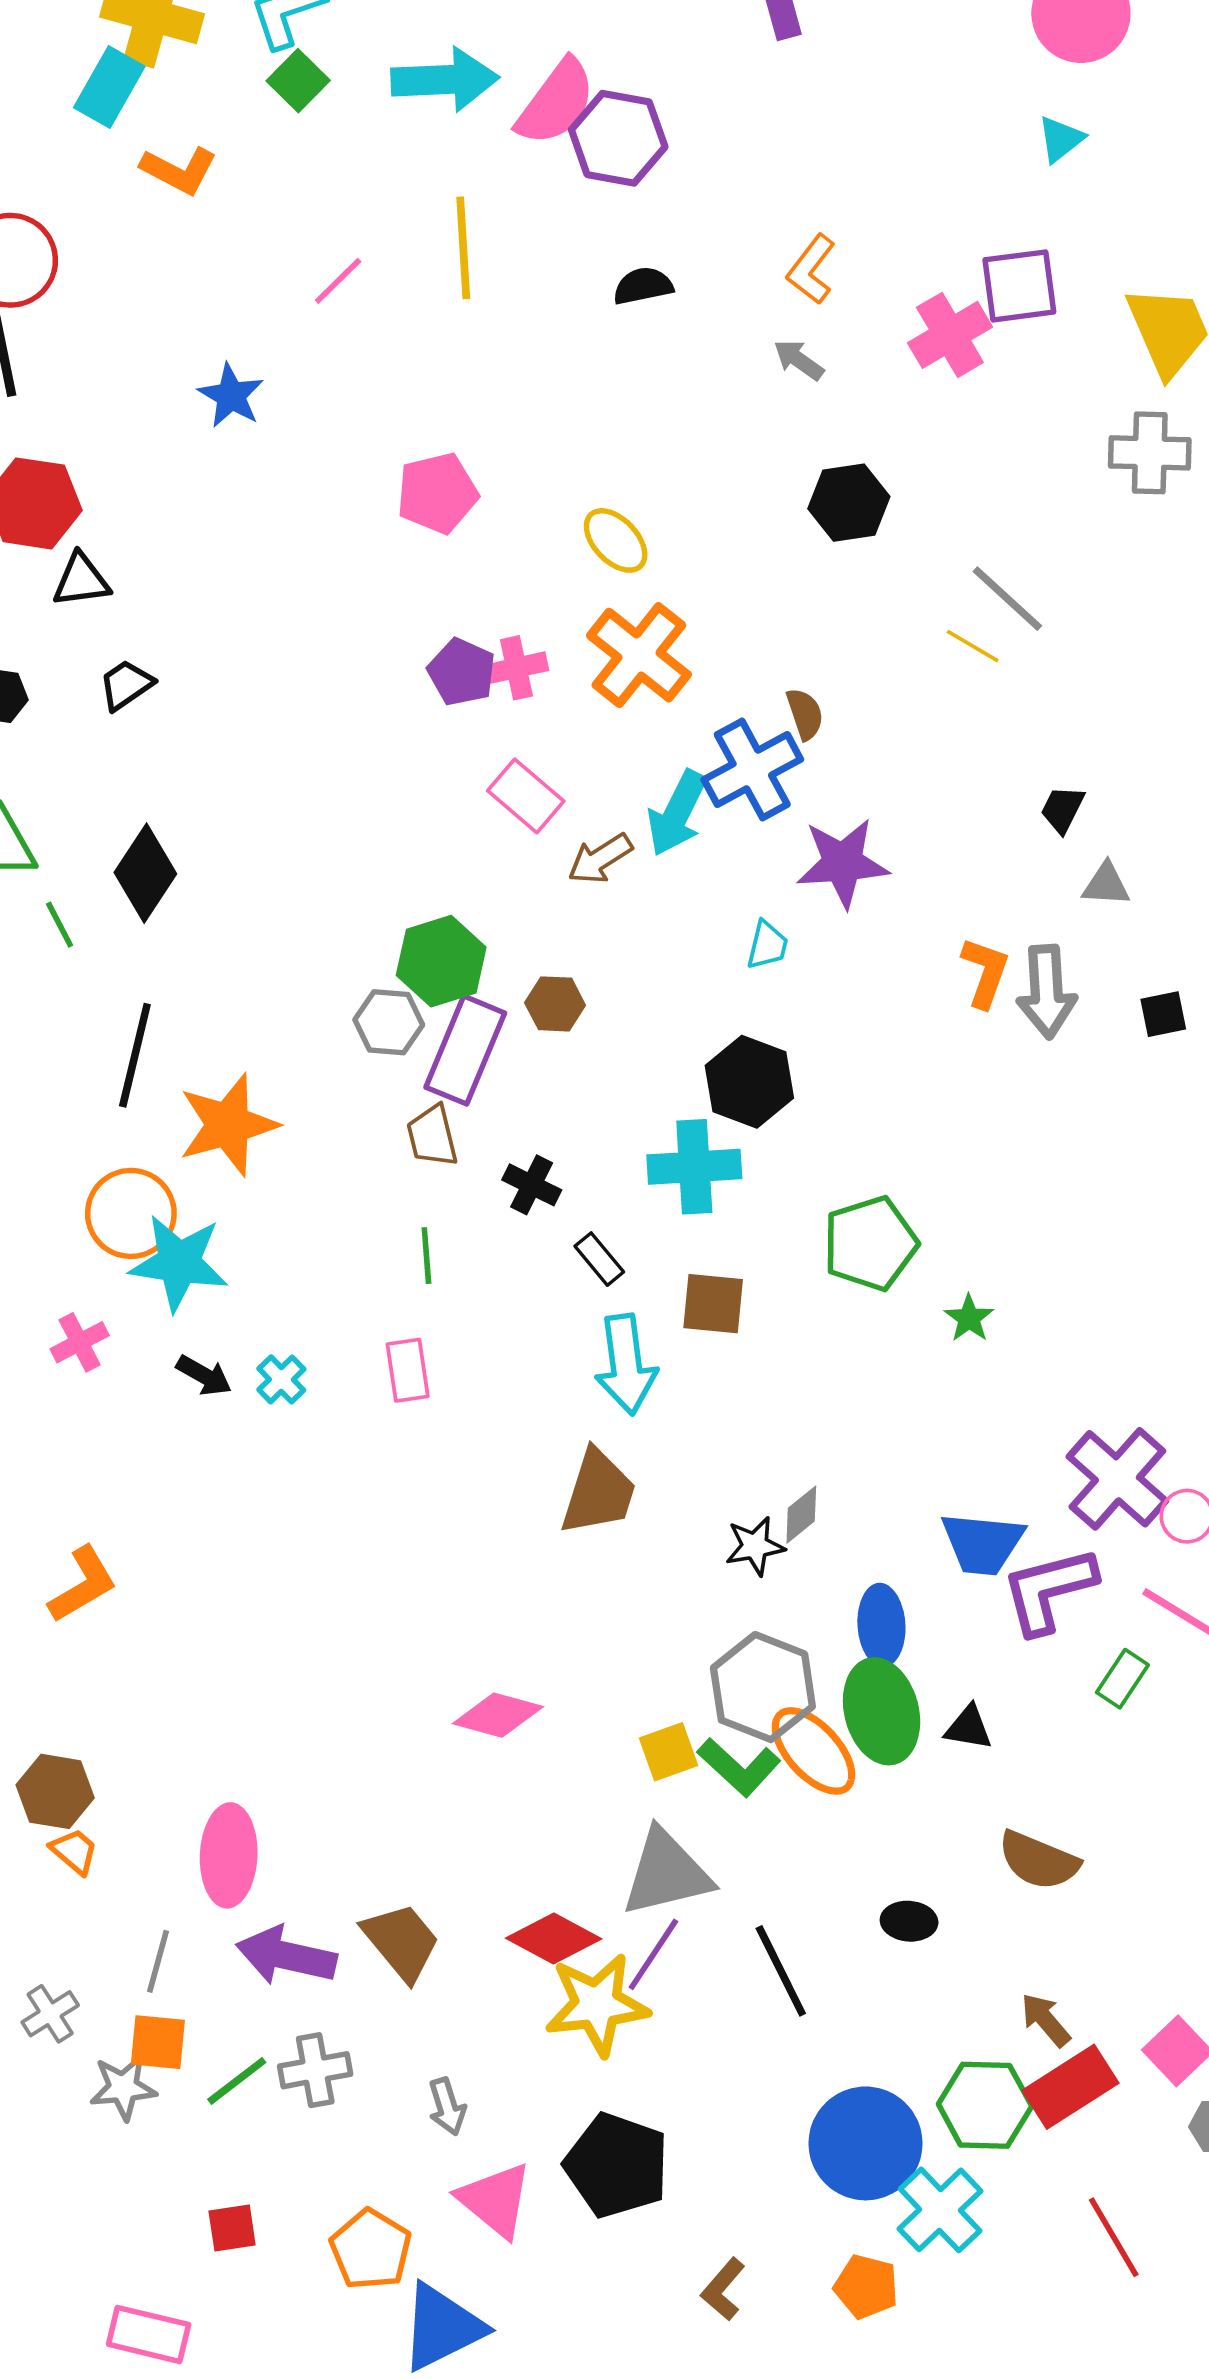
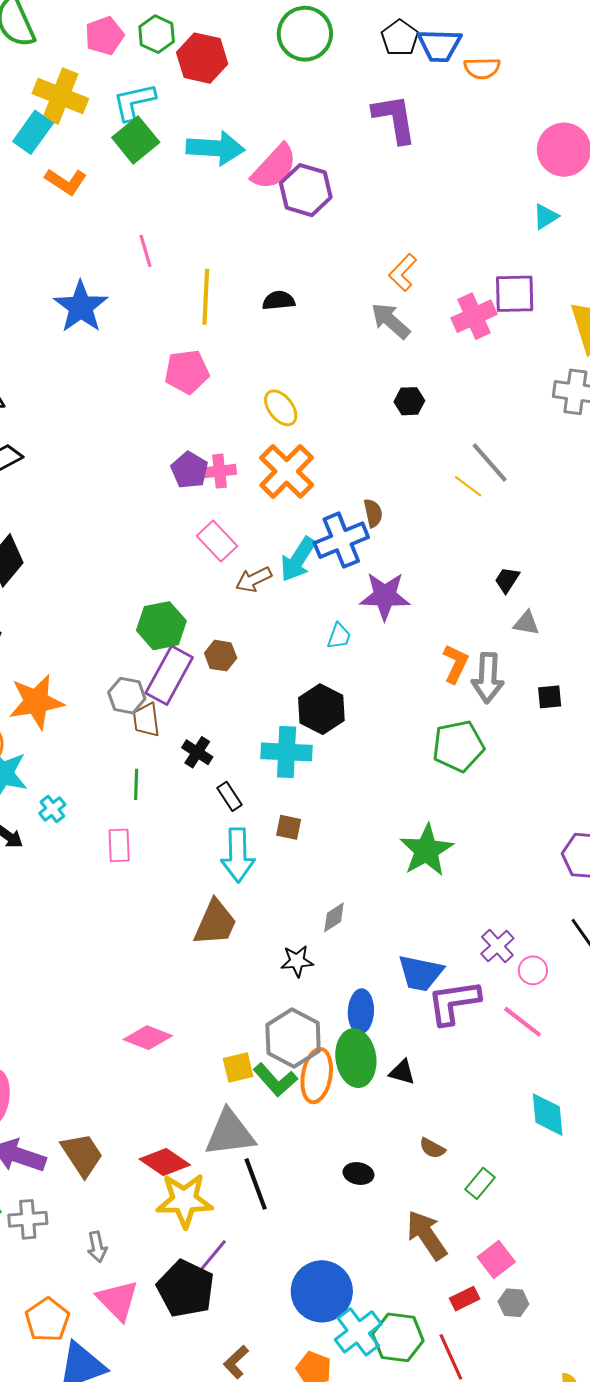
green square: (298, 81) -> (136, 140), size x1.4
yellow line: (463, 248) -> (206, 297), moved
pink line: (338, 281) -> (146, 251), turned -68
black semicircle: (643, 286) -> (279, 301), moved
gray arrow: (799, 360) -> (391, 321), size x1.5
blue star: (231, 396) -> (81, 307), size x1.5
black hexagon: (849, 503) -> (409, 401), size x0.7
gray hexagon: (389, 1022) -> (127, 696), moved
green pentagon: (870, 1244) -> (458, 746), moved
brown square: (713, 1304) -> (289, 827), size x0.7
green star: (969, 1318) -> (426, 850), size x2.0
cyan cross: (281, 1379) -> (52, 809), moved
purple cross: (1117, 1479) -> (497, 946), size x0.6
gray diamond: (801, 1515) -> (334, 917), moved
green rectangle: (1122, 1679) -> (480, 1183), moved
orange ellipse: (813, 1751) -> (317, 1076), turned 46
brown semicircle: (1039, 1860) -> (432, 1148), size x0.6
purple line: (653, 1954) -> (211, 1258), moved
black line: (781, 1971) -> (256, 1184), moved
brown arrow: (1046, 2020) -> (427, 1235), size x1.6
red rectangle: (1071, 2087) -> (465, 1299), moved, size x0.6
green hexagon: (985, 2105) -> (398, 1337), moved

